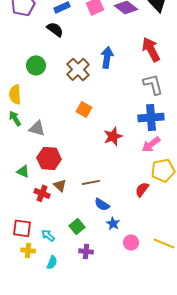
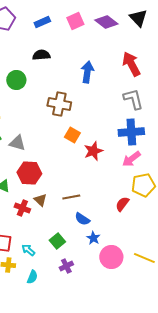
black semicircle: (55, 29) -> (41, 55), moved, turned -42
brown cross: (78, 69) -> (59, 104), moved, turned -35
orange square: (84, 109) -> (72, 135), moved
pink circle: (131, 242) -> (111, 257), size x1.5
purple cross: (86, 251) -> (66, 266), turned -32

